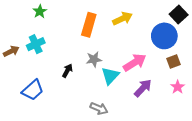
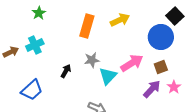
brown square: (173, 61) -> (161, 67), moved
purple arrow: (143, 88) -> (152, 89), moved

